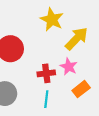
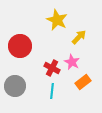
yellow arrow: (77, 39) -> (79, 37), size x0.7
red cross: (46, 73) -> (52, 68), turned 35

